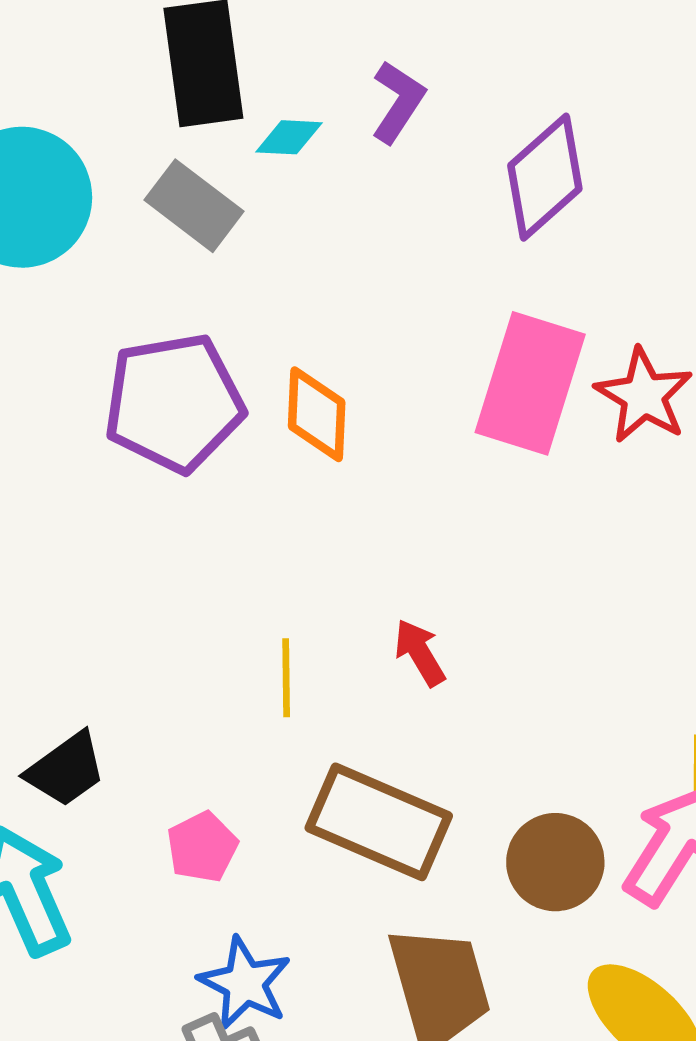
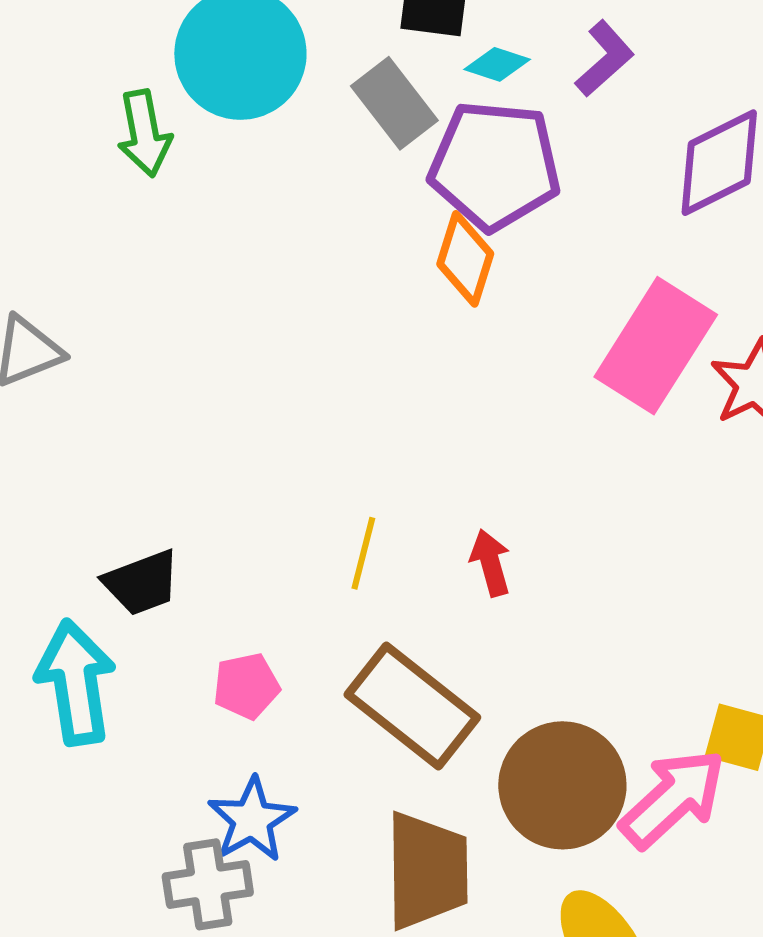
purple pentagon: (174, 403) -> (495, 165), moved
orange diamond: (317, 414) -> (465, 259), moved
brown circle: (555, 862) -> (562, 785), size x1.4

